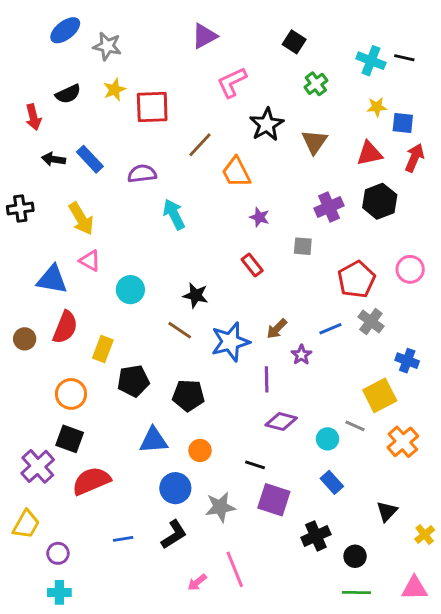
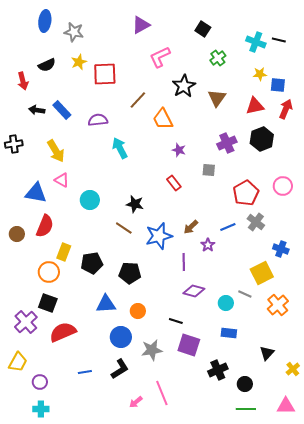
blue ellipse: (65, 30) -> (45, 21), turned -45
yellow rectangle: (103, 349) -> (64, 252), moved
blue rectangle: (332, 482) -> (229, 333), turned -42

